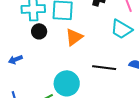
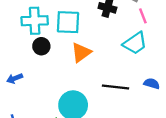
cyan trapezoid: (121, 29) -> (135, 43), turned -65

